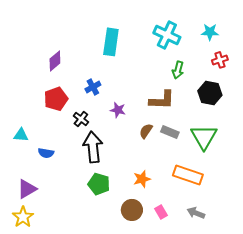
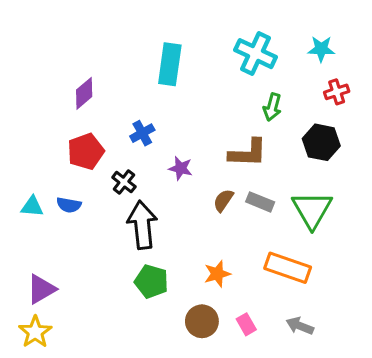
blue semicircle: (46, 153) -> (69, 205), moved

